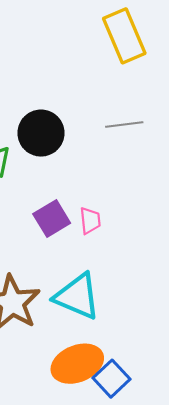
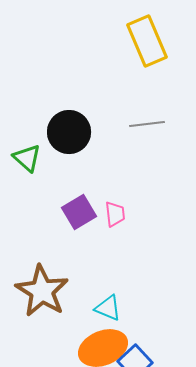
cyan triangle: (77, 296) -> (108, 308), moved, size x0.6

